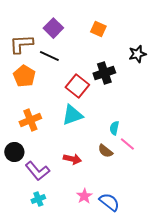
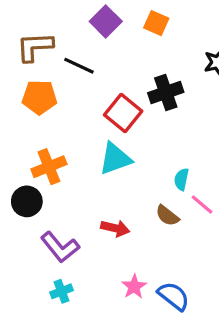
purple square: (53, 28) -> (106, 21), moved
orange pentagon: (24, 76) -> (39, 97), turned -30
black circle: (14, 152) -> (27, 201), moved

